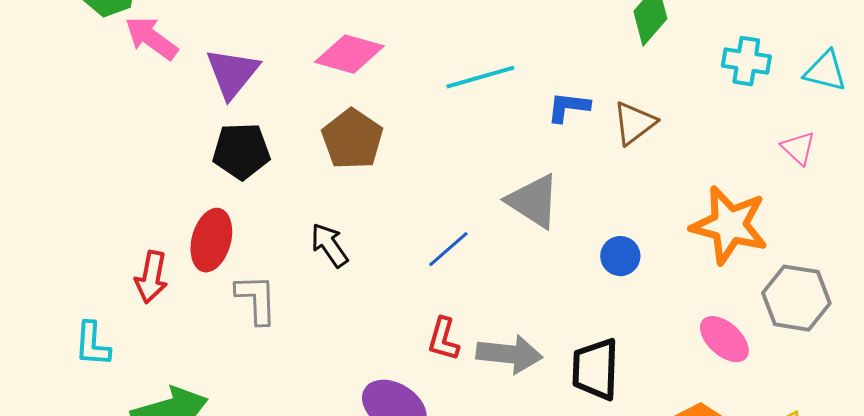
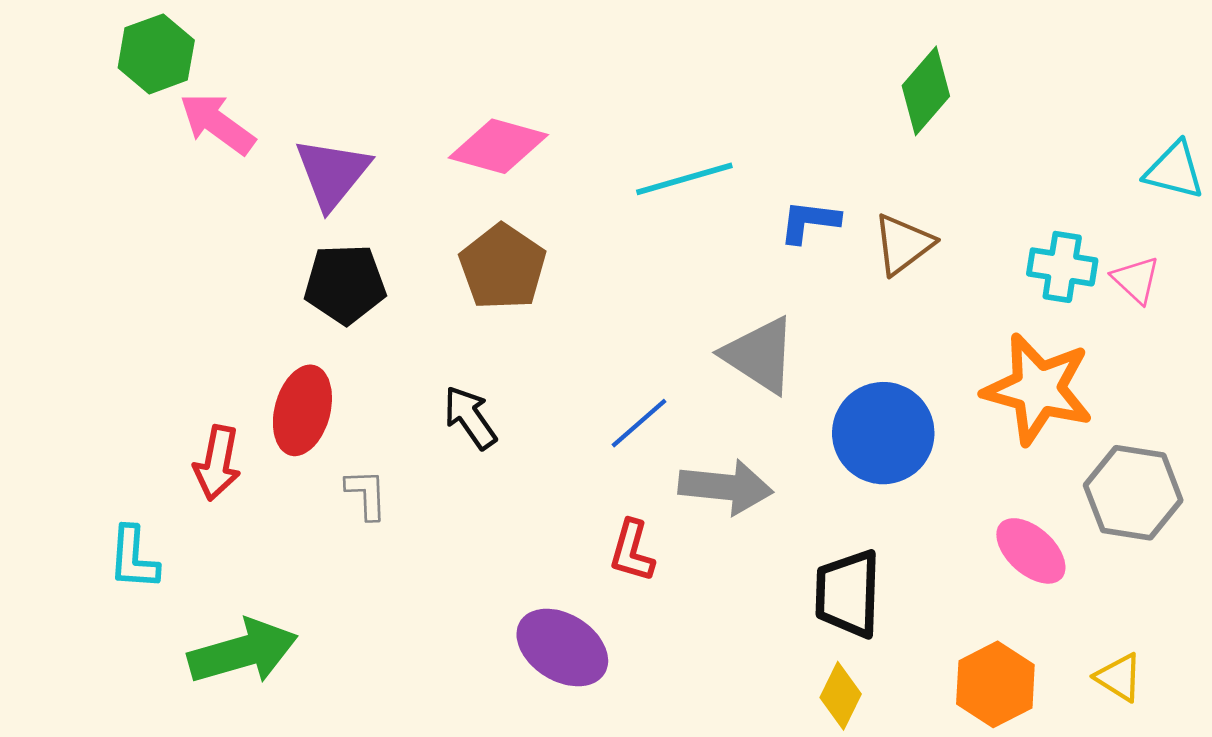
cyan cross: (746, 61) -> (1062, 267), moved
blue circle: (620, 256) -> (883, 433), size x1.8
gray L-shape: (256, 299) -> (366, 494), size x0.7
gray arrow: (509, 354) -> (726, 487), moved

